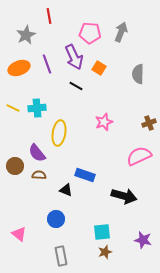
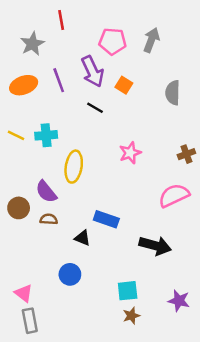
gray rectangle: (61, 256) -> (30, 321), moved

